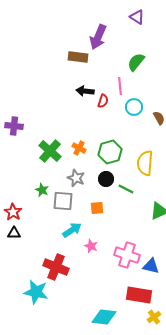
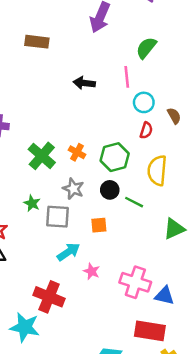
brown rectangle: (78, 57) -> (37, 42), moved
red semicircle: (103, 101) -> (146, 130), moved

